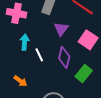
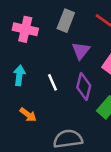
cyan arrow: (25, 42) -> (19, 75), moved

